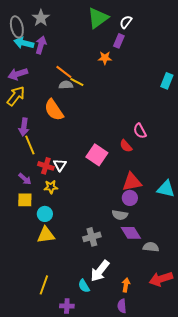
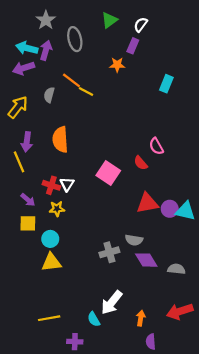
green triangle: (98, 18) -> (109, 20), size x0.7
gray ellipse: (17, 27) -> (75, 39), moved
purple arrow: (18, 74) -> (23, 68), moved
cyan rectangle: (167, 81) -> (166, 84), moved
gray semicircle: (66, 85) -> (49, 95), moved, turned -72
orange semicircle: (54, 110) -> (60, 140), moved, turned 30
yellow line: (30, 145) -> (19, 162), moved
purple circle: (130, 198) -> (170, 209), moved
gray cross: (92, 237) -> (109, 252), moved
gray semicircle: (151, 247) -> (176, 269), moved
yellow line: (44, 285) -> (49, 318), turned 60
purple semicircle: (122, 306) -> (151, 342), moved

